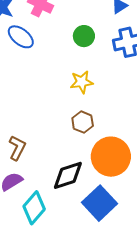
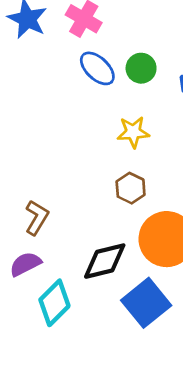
blue ellipse: (21, 37) -> (97, 68), moved

